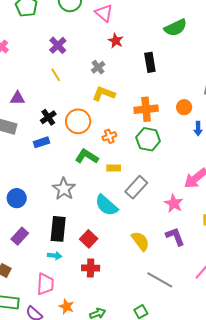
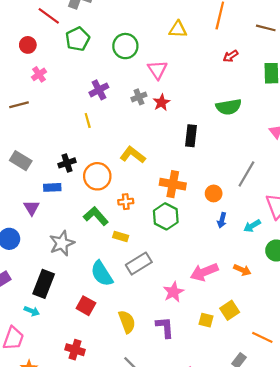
gray cross: (98, 67) -> (139, 97), moved
purple triangle: (17, 98) -> (32, 208), moved, turned 42
red square: (89, 239) -> (86, 306), moved, turned -30
red cross: (91, 268) -> (75, 350), moved

